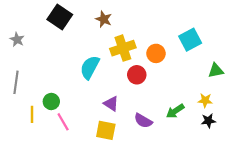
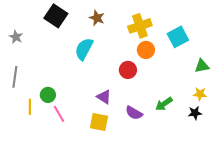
yellow cross: (123, 48) -> (140, 26), moved
cyan semicircle: (90, 67) -> (84, 49), moved
yellow star: (205, 100) -> (200, 94), moved

